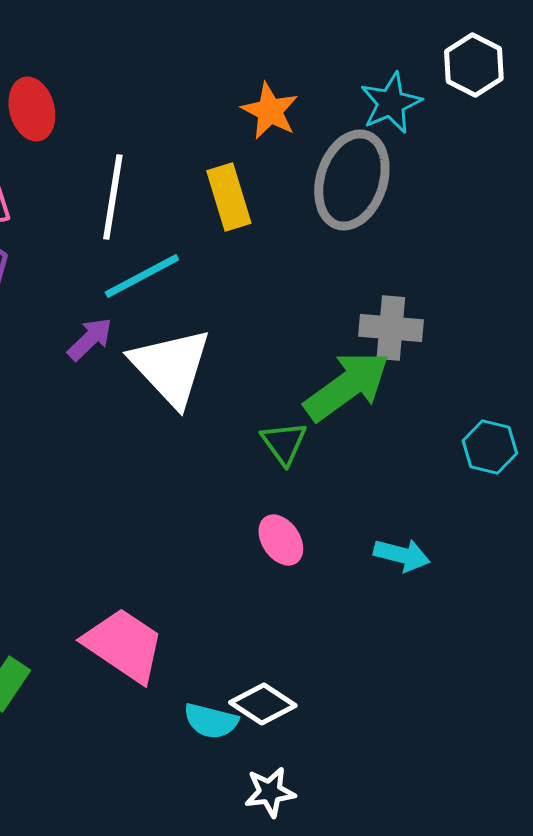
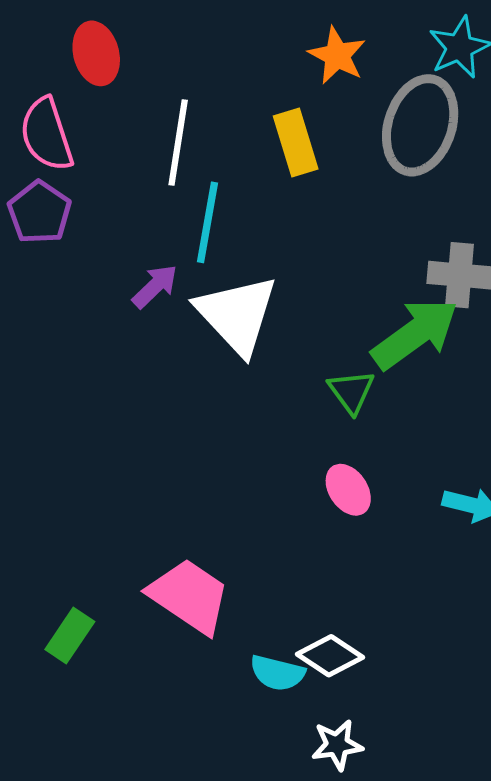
cyan line: (142, 276) -> (208, 222), turned -52

